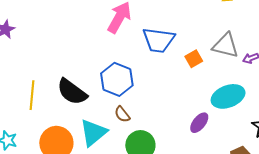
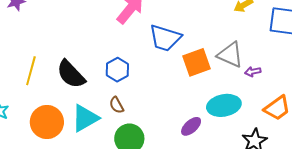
orange square: (194, 59) -> (197, 62), size x1.6
blue hexagon: (117, 79) -> (117, 70), size x0.7

